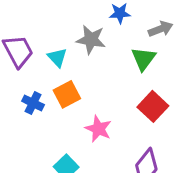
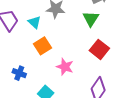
blue cross: (33, 103) -> (19, 73), moved

